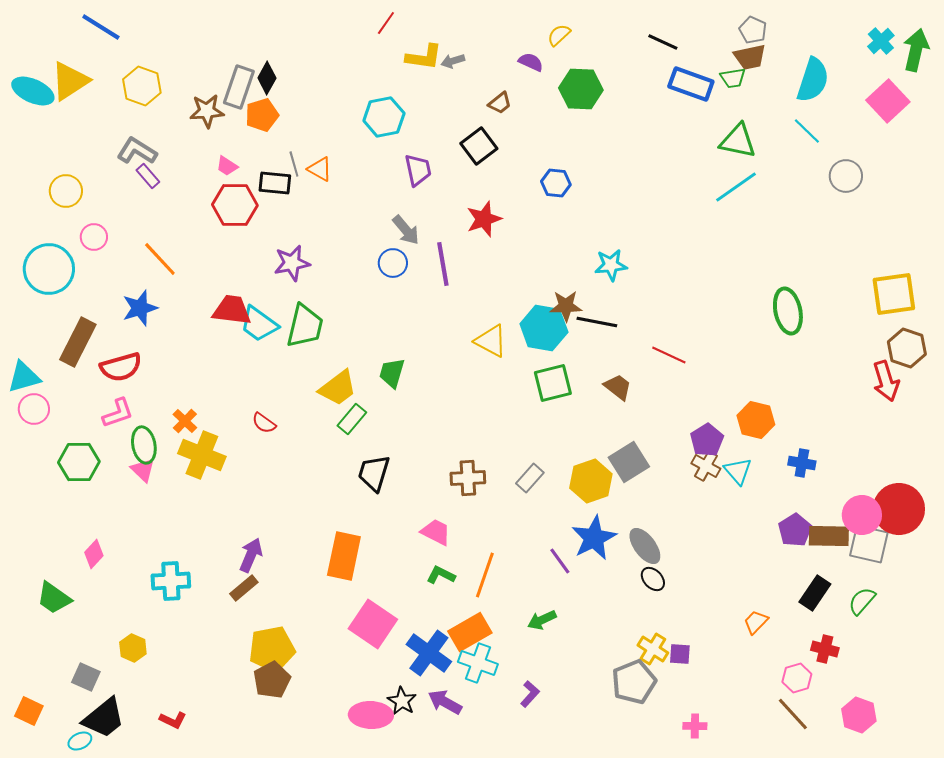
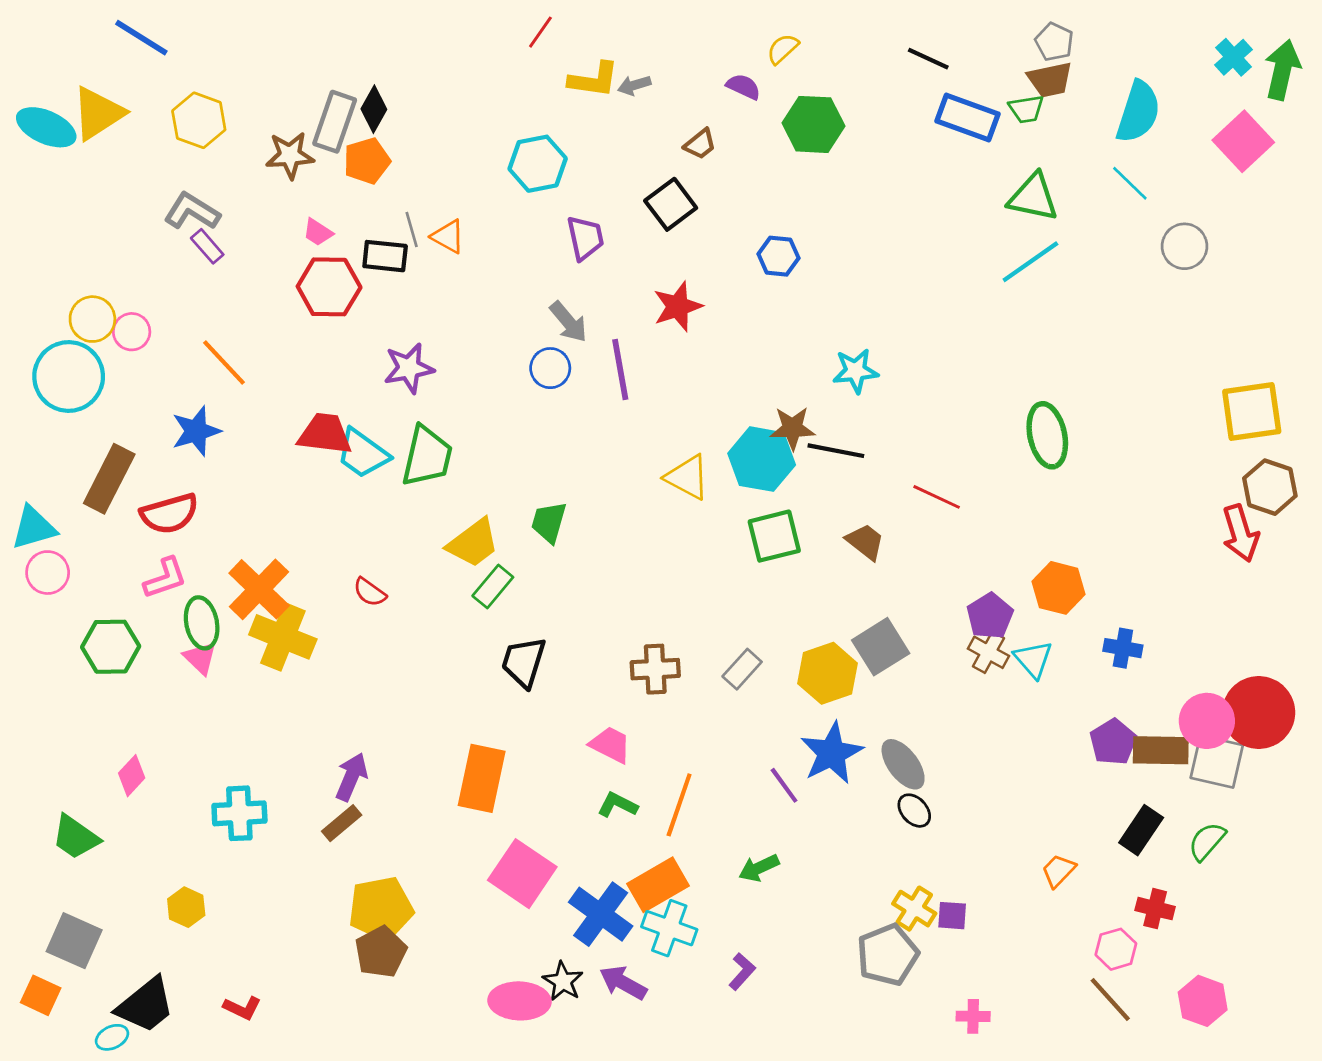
yellow circle: (66, 191) -> (92, 319), moved
green ellipse: (788, 311) -> (1047, 435), moved
orange cross: (185, 421) -> (259, 589), size x1.8
gray square: (86, 677) -> (74, 941), moved, size x1.4

